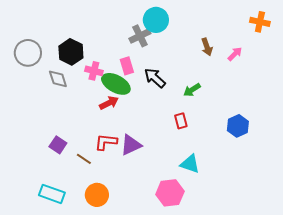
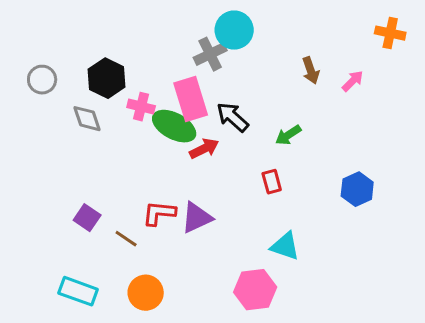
gray circle: (28, 53) -> (42, 80), size x0.7
pink rectangle: (127, 66) -> (191, 99), size x1.6
red arrow: (109, 103) -> (204, 149), moved

